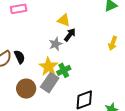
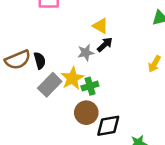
gray rectangle: (50, 83) -> (50, 85), moved
brown circle: (26, 89) -> (86, 113), moved

